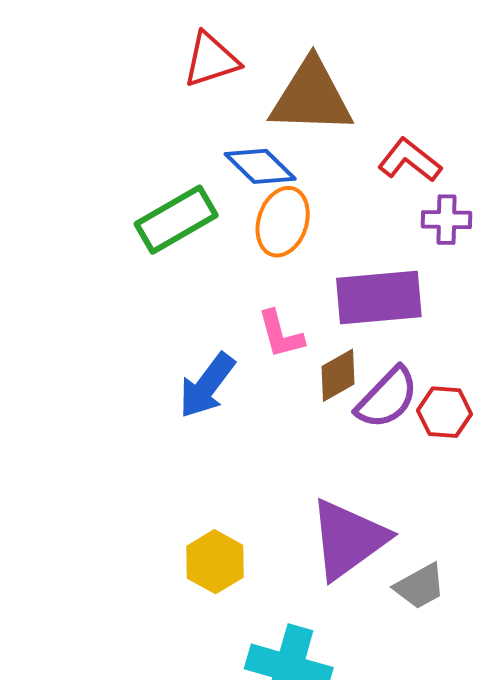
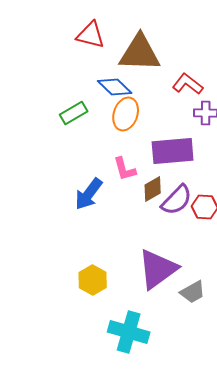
red triangle: (211, 60) -> (91, 35), turned 32
green rectangle: (176, 220) -> (74, 113), size x0.7

